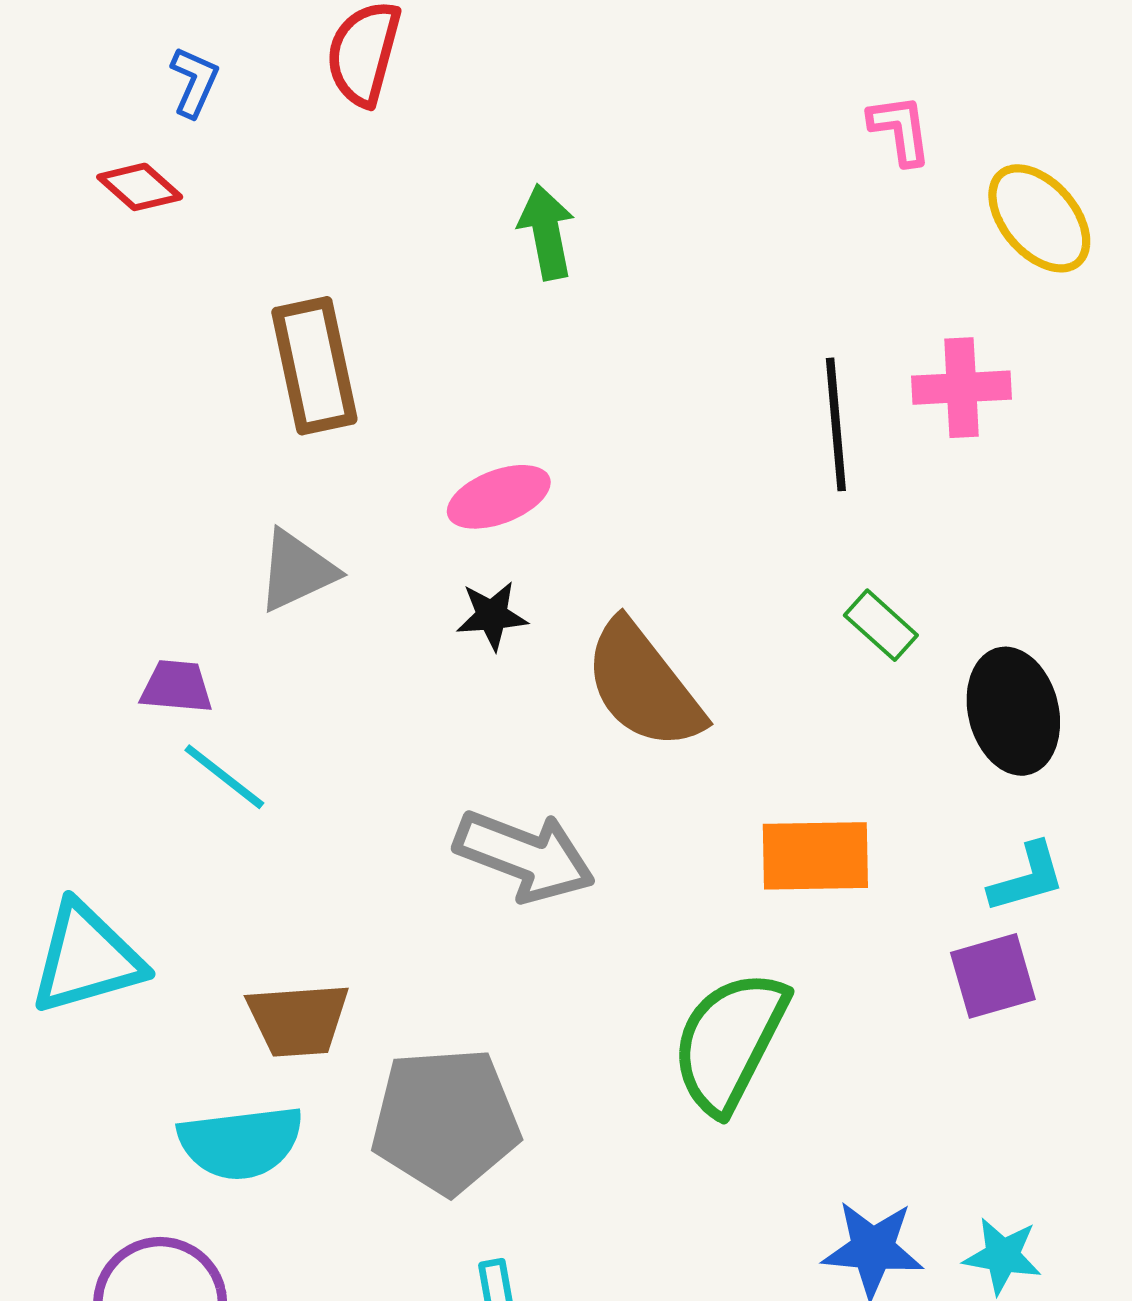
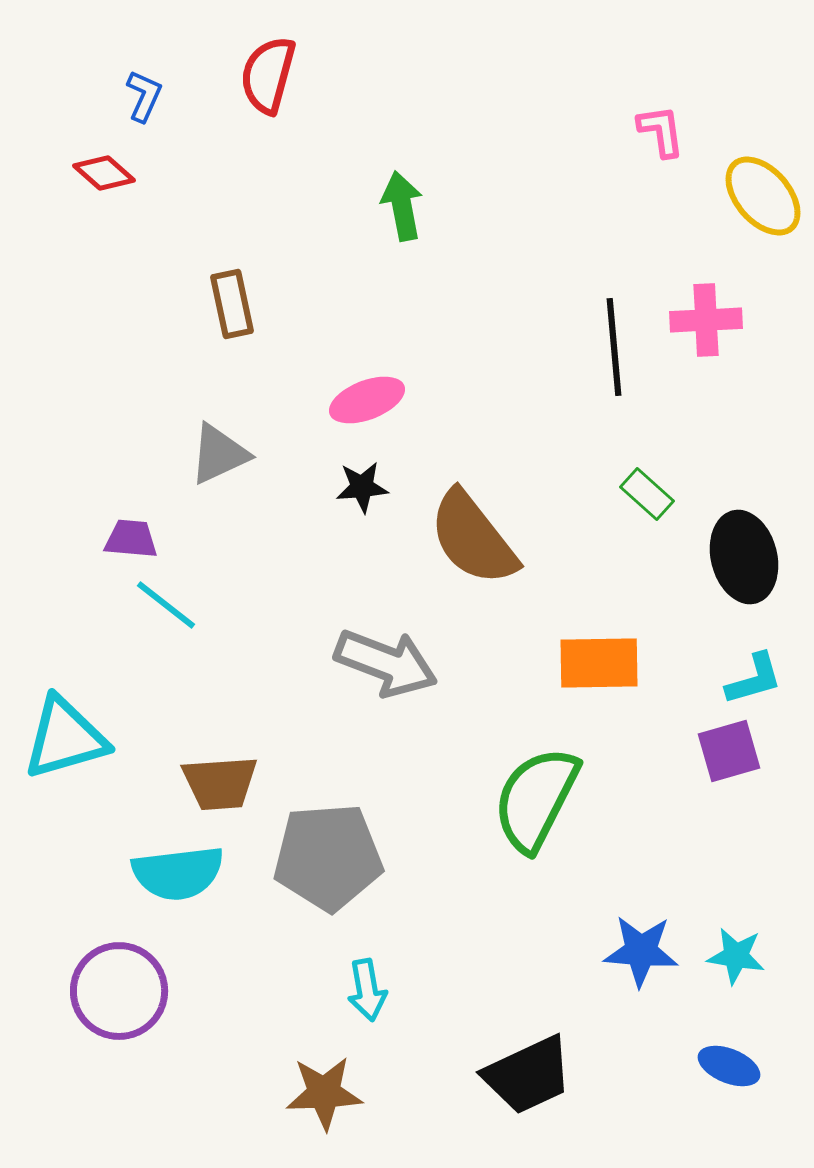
brown rectangle: (314, 366) -> (232, 304), size x0.7

